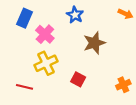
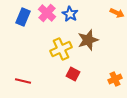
pink cross: (45, 34) -> (47, 13), moved
yellow cross: (46, 63) -> (61, 49), moved

